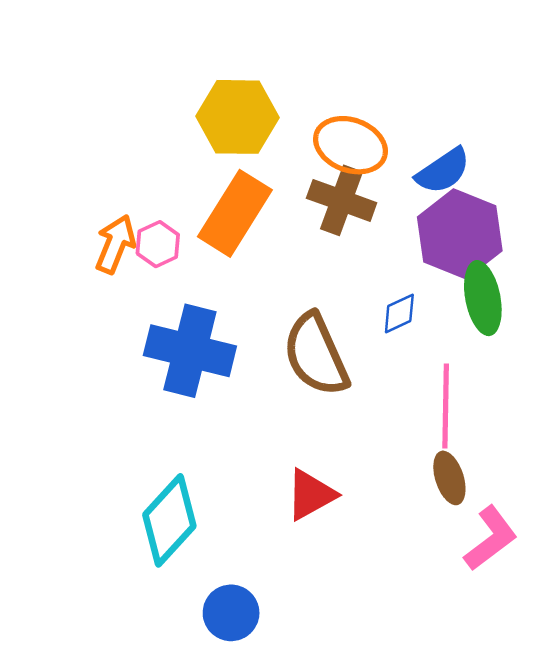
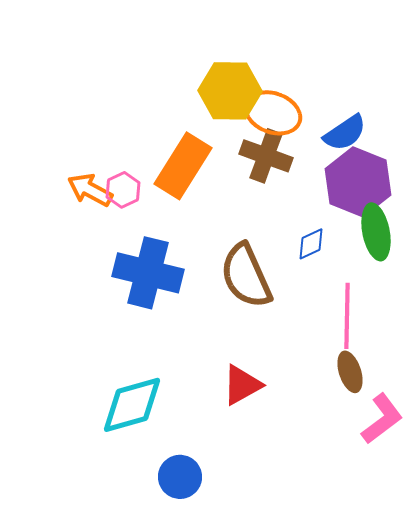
yellow hexagon: (237, 117) -> (230, 91), moved
orange arrow: (115, 244) -> (90, 190), turned -84
cyan diamond: (169, 520) -> (132, 405), turned 32

